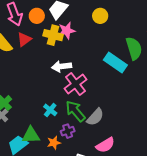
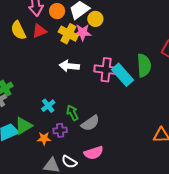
yellow circle: (100, 16) -> (95, 19), moved
pink cross: (75, 84) -> (106, 70), moved, turned 30
green arrow: (75, 111) -> (72, 113), size x0.7
green triangle: (31, 135) -> (23, 126), turned -42

